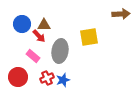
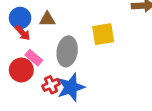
red arrow: (39, 36) -> (23, 33), moved
red circle: (18, 77) -> (21, 70), moved
blue star: (63, 80) -> (71, 87), size x1.6

